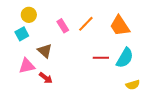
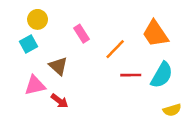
orange line: (86, 24) -> (115, 49), moved

